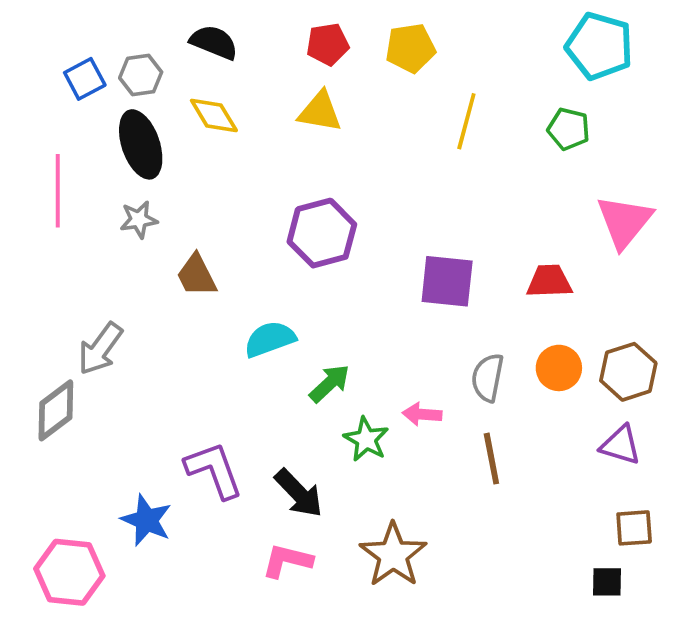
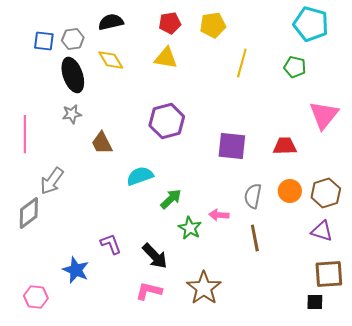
black semicircle: (214, 42) -> (111, 22), turned -35
blue square: (85, 79) -> (44, 41), turned 35
pink line: (58, 191) -> (25, 134), moved
purple L-shape: (214, 470) -> (111, 244), size x0.7
brown square: (634, 528) -> (329, 274), size x1.4
pink hexagon: (69, 572) -> (36, 297), size x0.7

